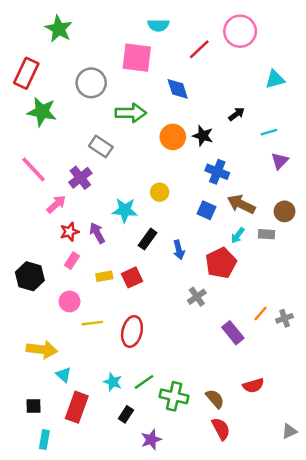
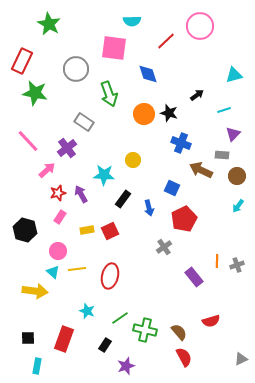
cyan triangle: (275, 79) -> (234, 75), moved
green arrow: (131, 113) -> (109, 94), turned 70
blue square: (206, 210) -> (172, 188), moved
gray rectangle: (267, 234) -> (222, 155), moved
cyan arrow: (238, 235) -> (238, 206), moved
orange line: (260, 313) -> (217, 261), turned -40
cyan triangle: (64, 375) -> (53, 272), moved
cyan star: (113, 382) -> (87, 311), moved

